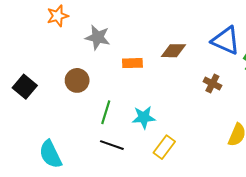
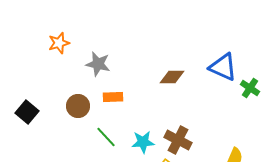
orange rectangle: (132, 63) -> (113, 97), moved
brown cross: (212, 84) -> (178, 140), moved, size x1.5
green line: (106, 112) -> (106, 137), turned -60

